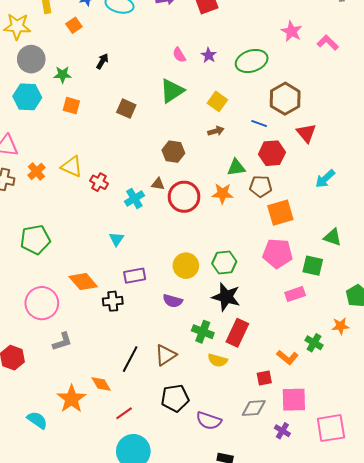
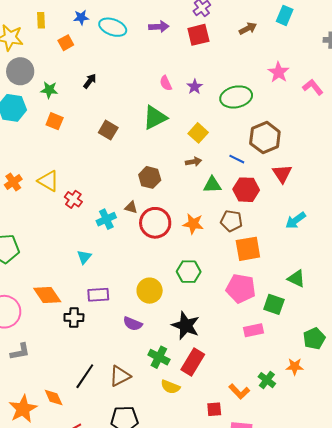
green triangle: (236, 167) -> (212, 185), moved
green hexagon: (224, 262) -> (189, 272), moved

